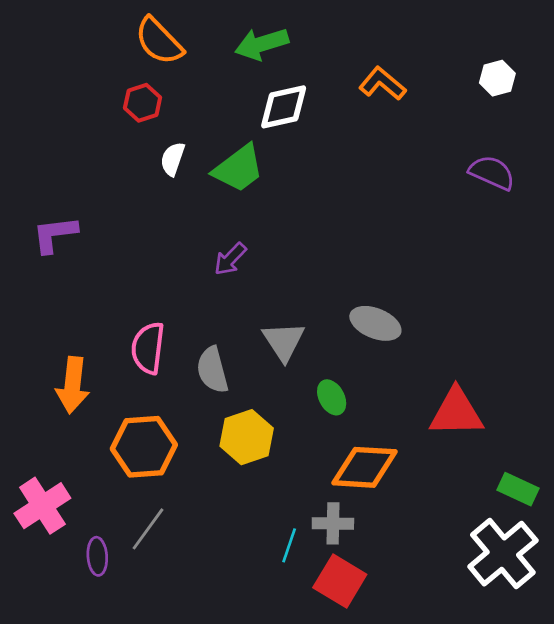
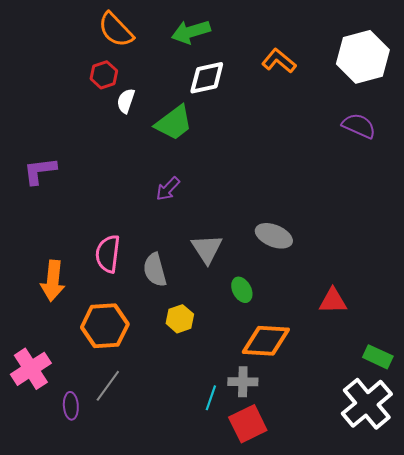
white hexagon: (497, 78) -> (363, 57), size x2.0
white semicircle: (173, 159) -> (126, 101), moved
red triangle: (456, 412) -> (333, 301), size x0.7
yellow hexagon: (247, 437) -> (180, 319), size x0.7
red square: (340, 581) -> (248, 424), turned 33

